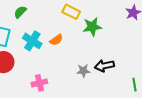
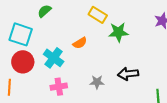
cyan cross: (32, 41) -> (54, 58), moved
gray star: (83, 71) -> (97, 82), moved

